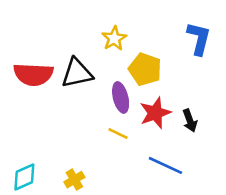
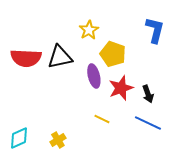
yellow line: (118, 133) -> (102, 119), moved
blue line: (165, 165) -> (148, 123), moved

